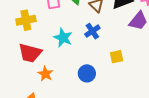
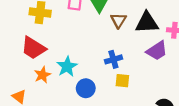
blue cross: (92, 31) -> (113, 59), moved
cyan star: (63, 38) -> (67, 67), moved

